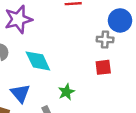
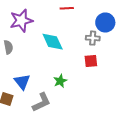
cyan diamond: (38, 61) -> (53, 42), moved

